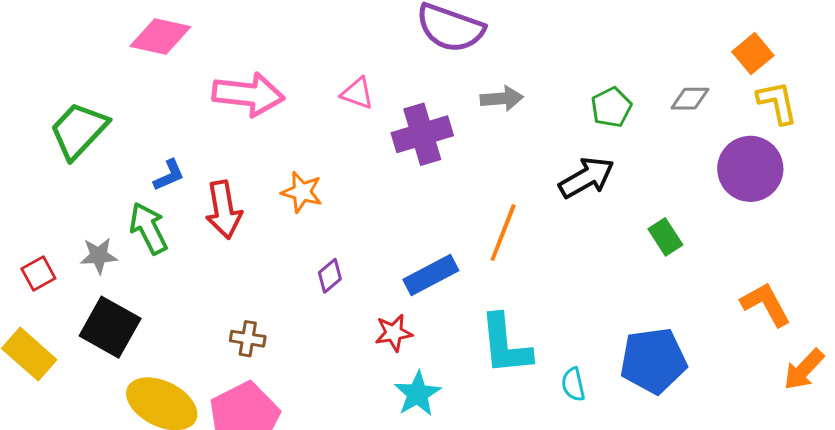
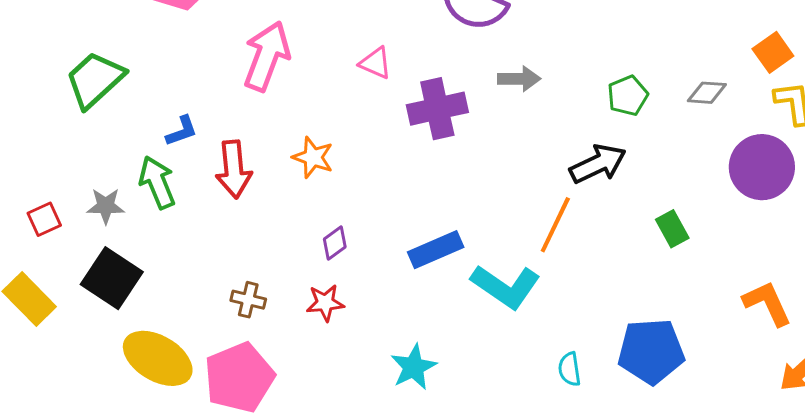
pink arrow: (248, 94) -> (267, 56), turned -80
orange line: (503, 233) -> (555, 225), moved
red star: (394, 333) -> (325, 303), moved
cyan L-shape: (505, 345) -> (506, 286), moved, turned -54

